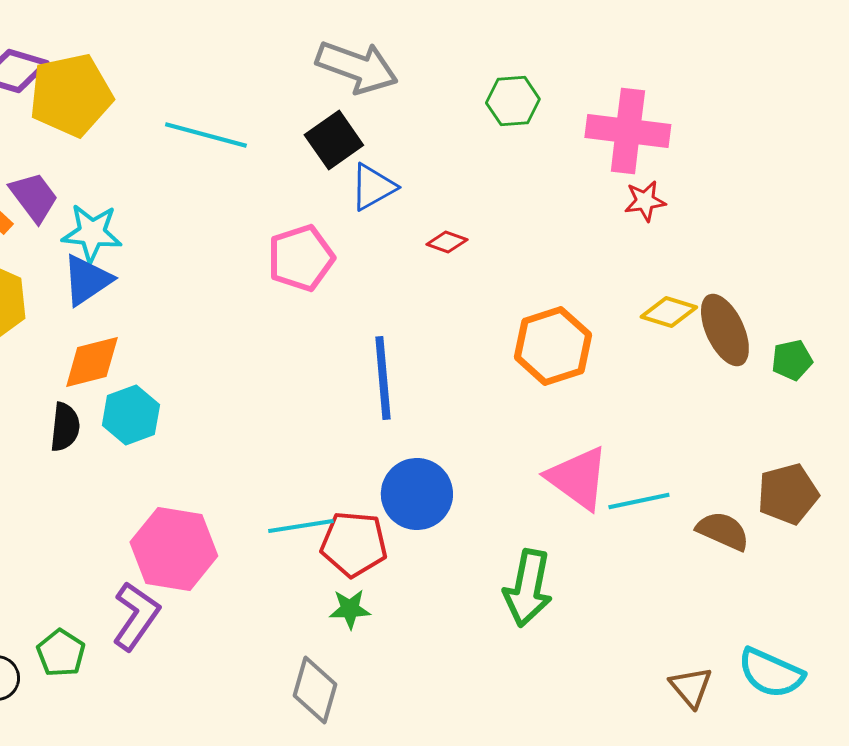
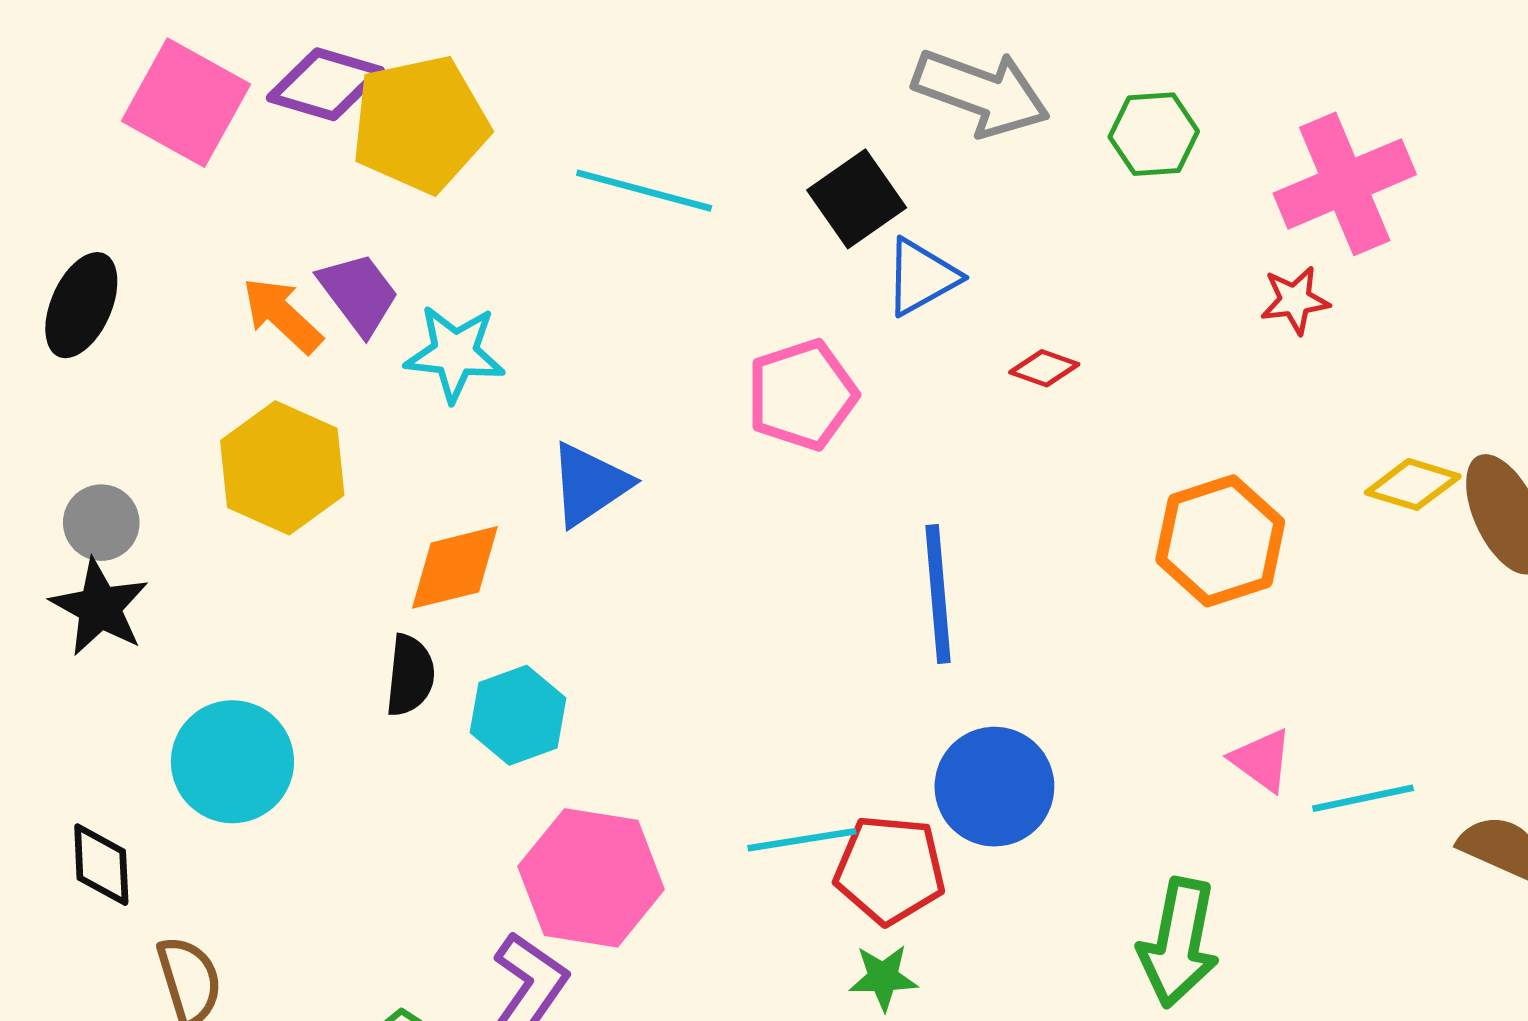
gray arrow: (357, 67) -> (981, 93), moved
pink cross: (628, 131) -> (1345, 184), turned -30
red star: (645, 201) -> (1295, 300), moved
blue triangle: (87, 280) -> (589, 484), moved
cyan hexagon: (131, 415) -> (518, 715), moved
pink triangle: (578, 478) -> (1262, 760), size x0.6

